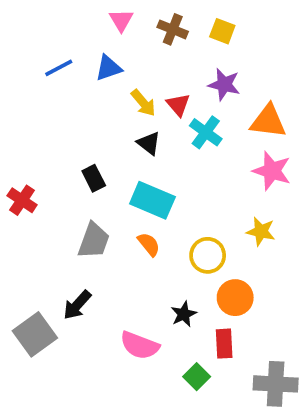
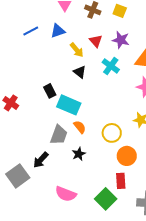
red triangle: (178, 105) -> (96, 41), moved
cyan rectangle: (152, 200) -> (69, 105), moved
gray trapezoid: (94, 241) -> (59, 135), moved
black star: (184, 314) -> (79, 154), moved
pink semicircle: (140, 345) -> (66, 194), moved
green square: (197, 377) -> (106, 199), size x1.5

